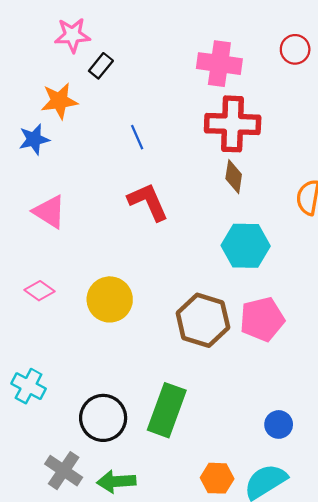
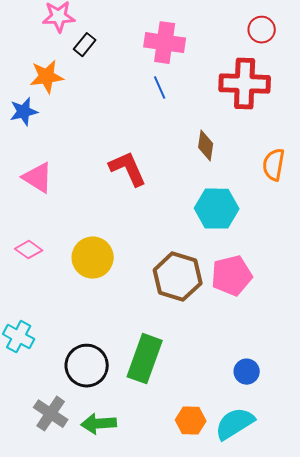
pink cross: (219, 64) -> (165, 43), moved
red cross: (233, 124) -> (245, 84), moved
blue line: (137, 137) -> (160, 88), moved

